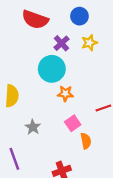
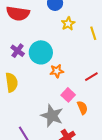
purple cross: (61, 43) -> (18, 51), moved
gray star: (33, 127) -> (52, 116), moved, size x1.6

